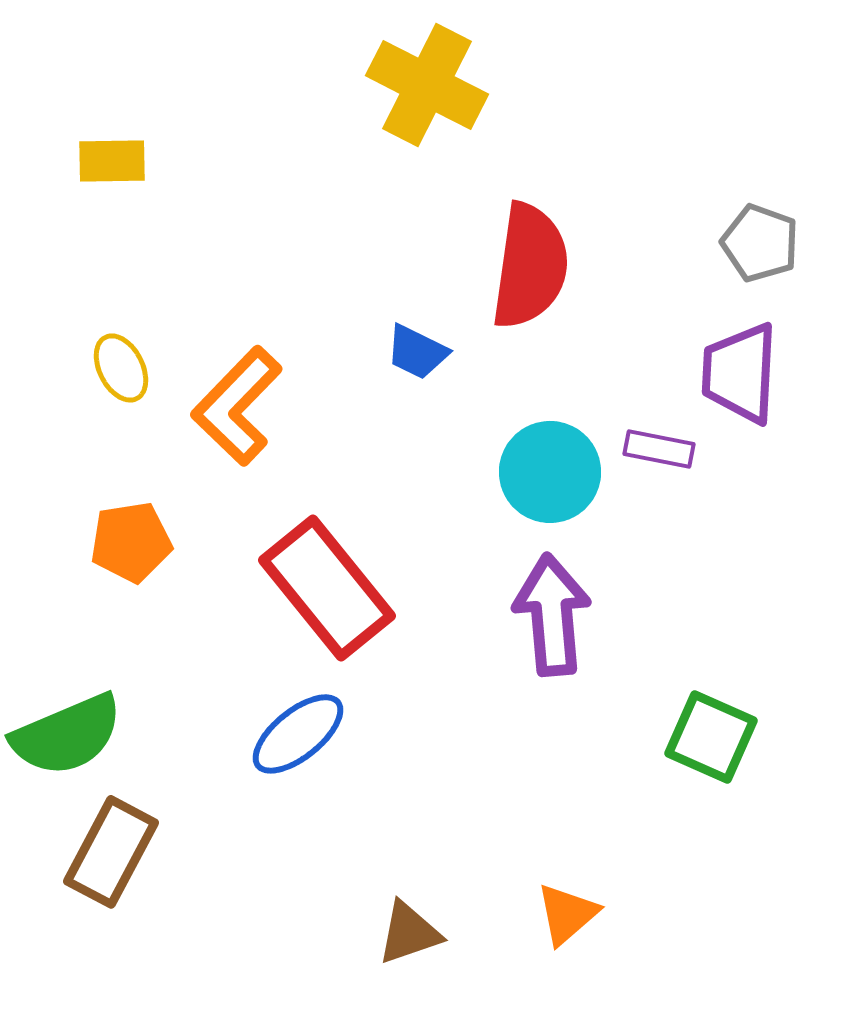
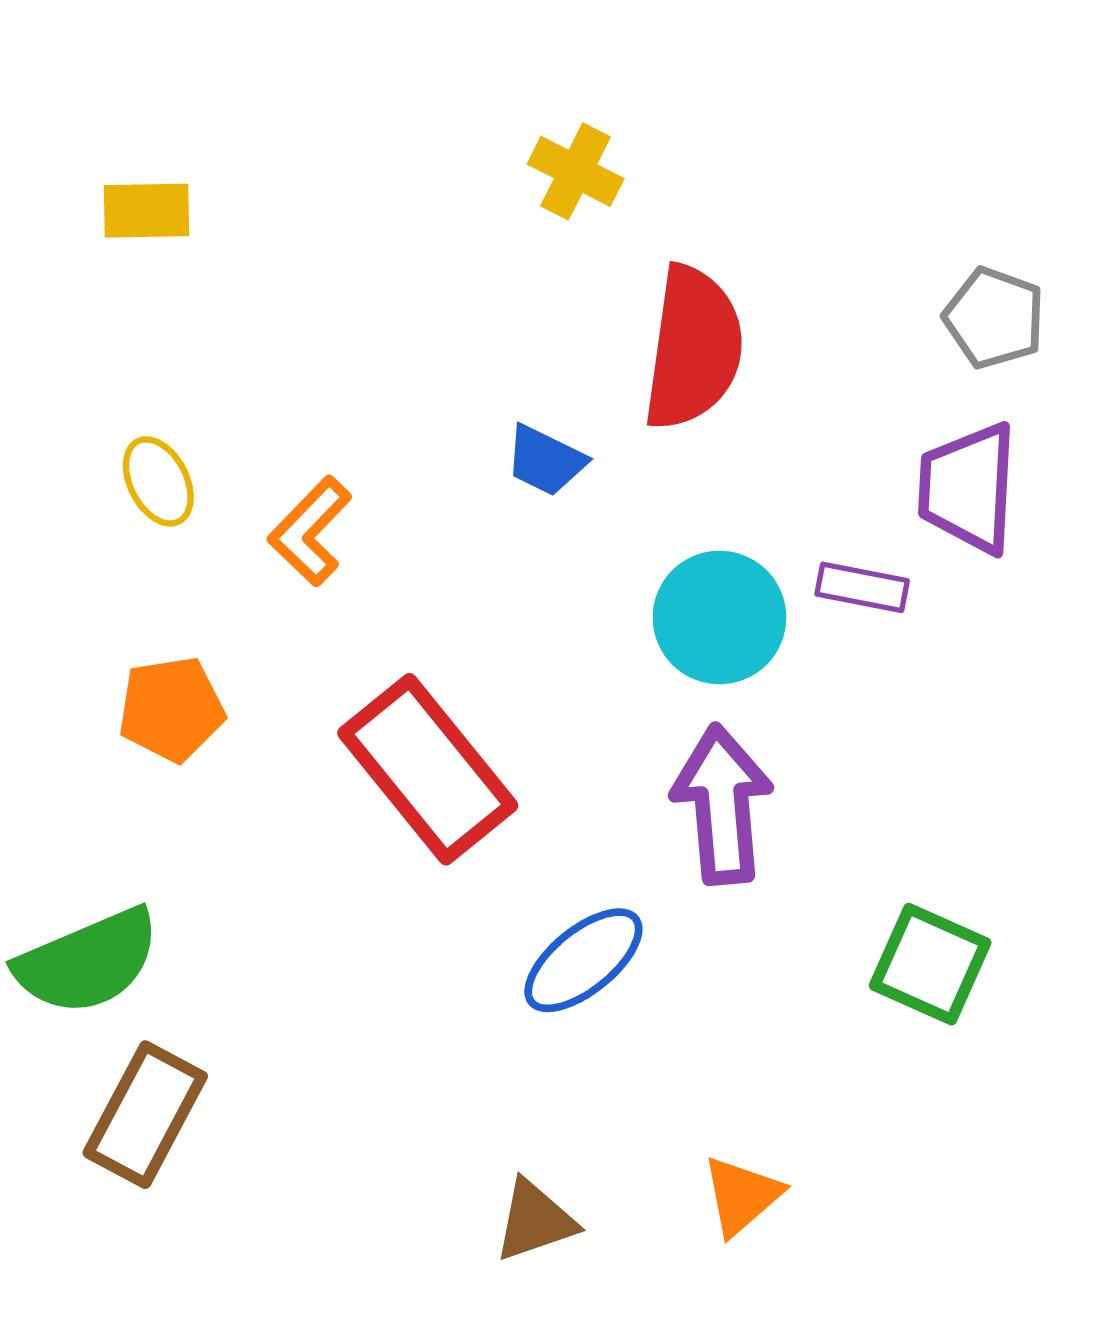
yellow cross: (427, 85) -> (576, 171), moved, size x0.6
orange L-shape: (237, 406) -> (310, 531), size x0.7
blue ellipse: (298, 734) -> (583, 960), moved

